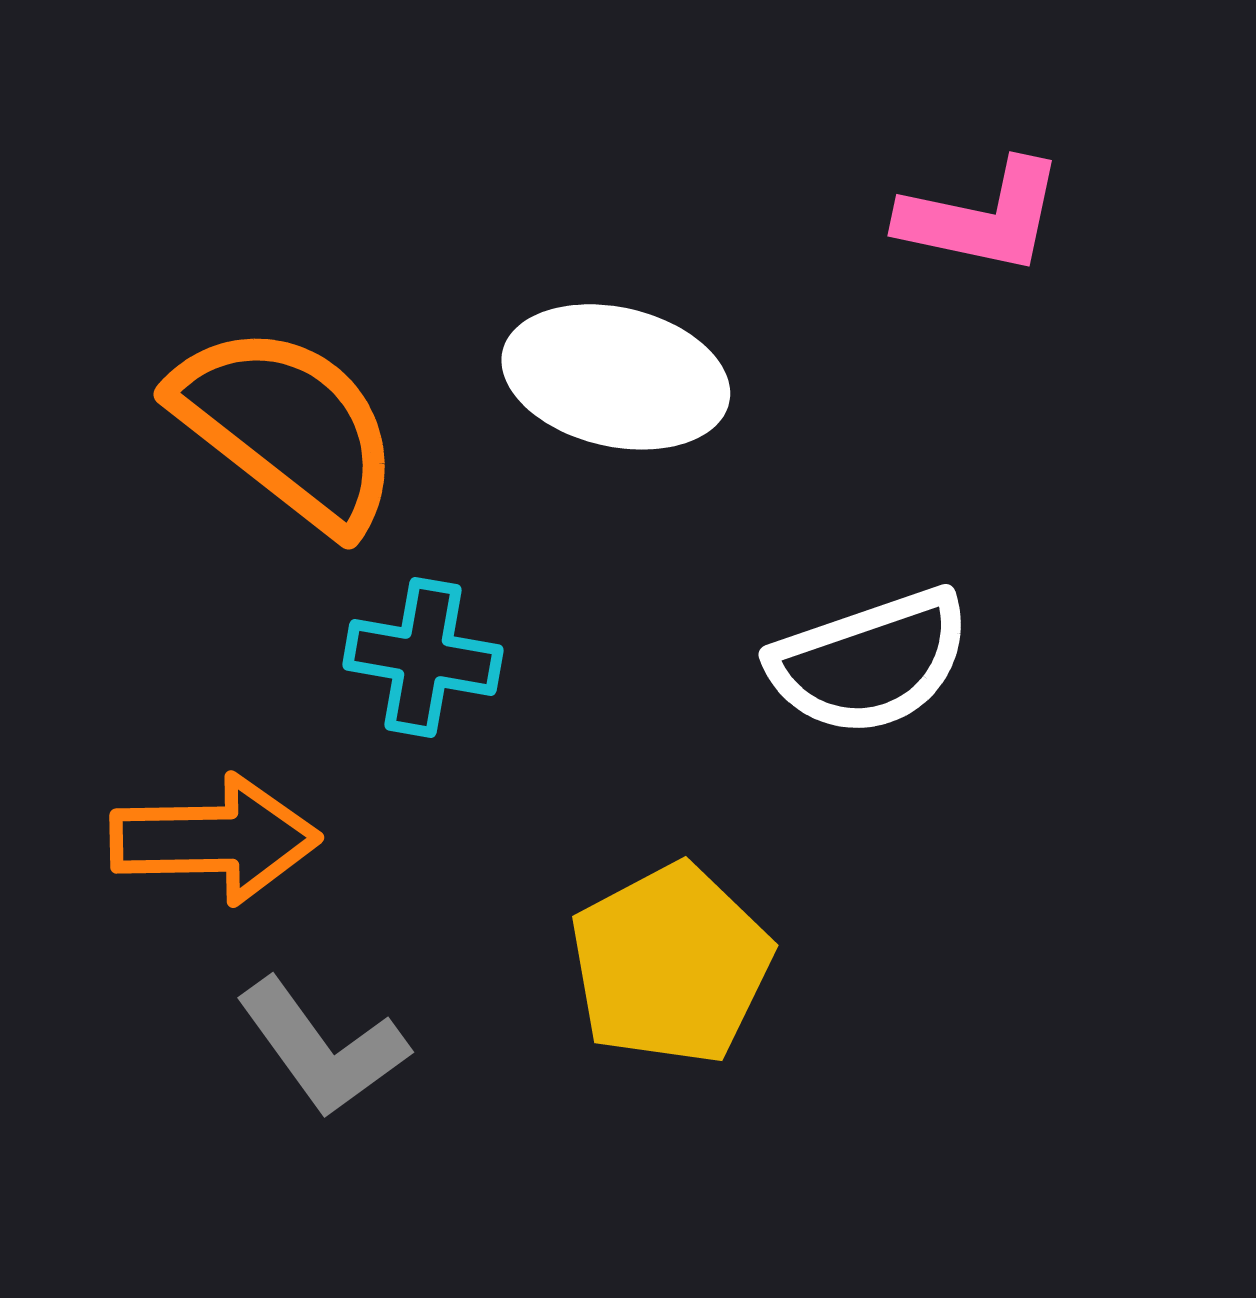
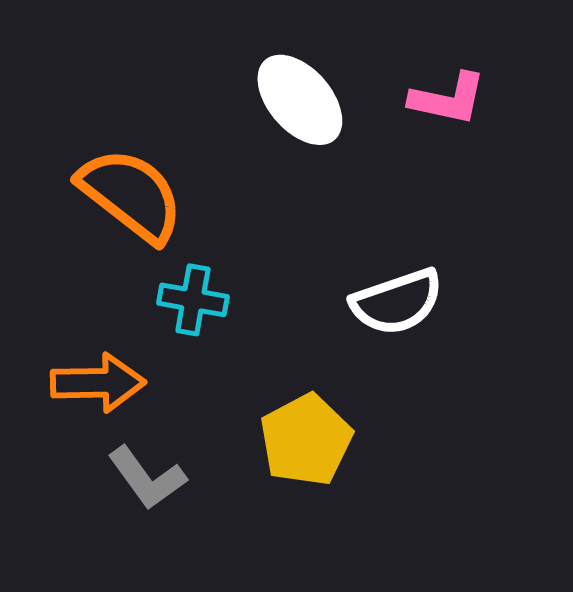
white ellipse: (616, 377) -> (300, 100), moved, turned 36

